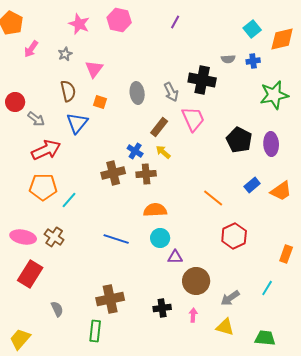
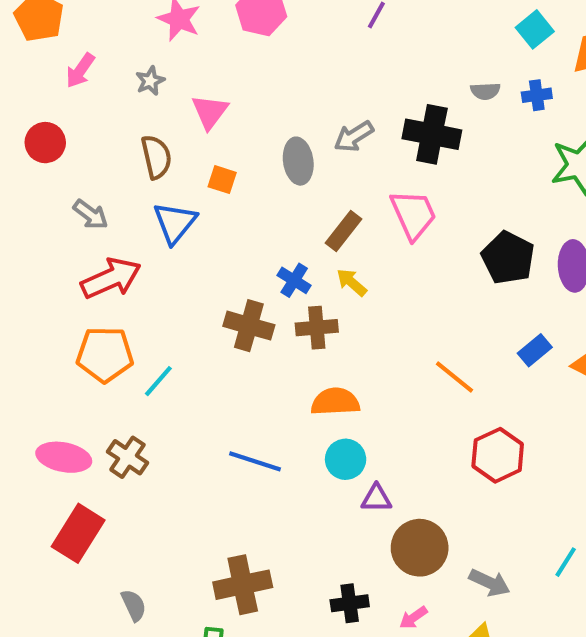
gray arrow: (171, 92) -> (354, 136), moved, turned 84
red circle: (15, 102) -> (45, 143), moved
brown cross: (113, 173) -> (249, 326), turned 30
gray arrow: (230, 298) -> (489, 583), turned -120
pink arrow: (193, 315) -> (413, 618), turned -128

